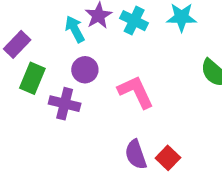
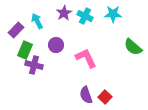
cyan arrow: (75, 29) -> (37, 21), moved
purple cross: (65, 104) -> (34, 65), moved

